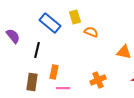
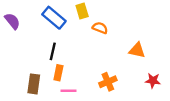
purple semicircle: (13, 36) -> (12, 21), moved
black line: (37, 50) -> (53, 51), moved

